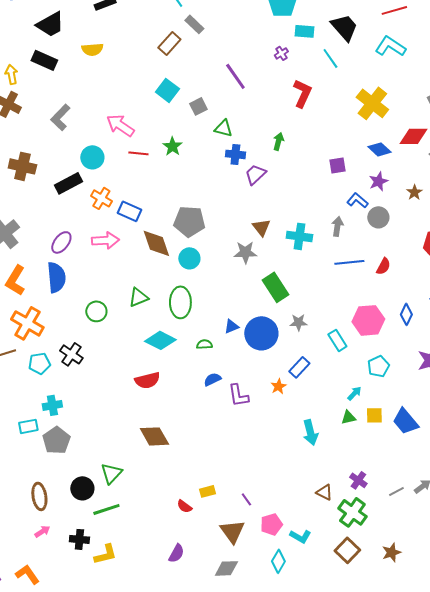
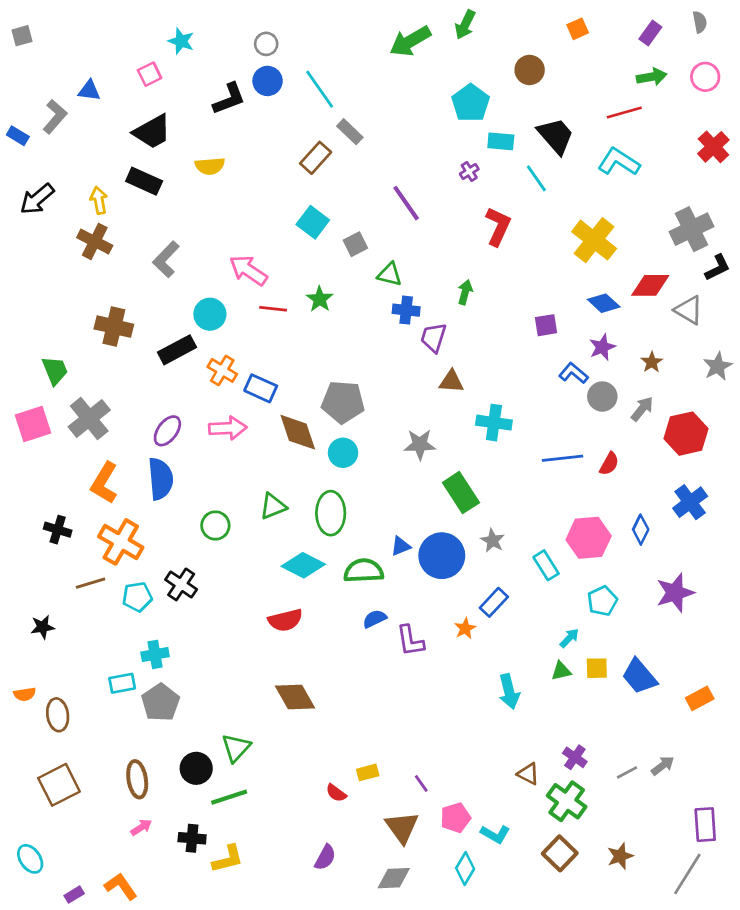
purple trapezoid: (255, 174) -> (434, 338), turned -30
gray arrow: (337, 226) -> (642, 409), moved, turned 30
brown triangle: (261, 227) -> (451, 381), moved, turned -48
gray star: (298, 322) -> (493, 541), turned 30
green semicircle: (204, 344) -> (364, 571), size x1.8

